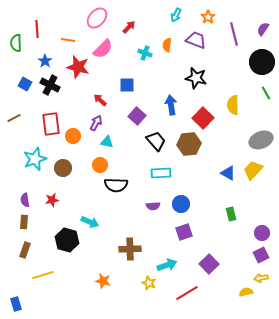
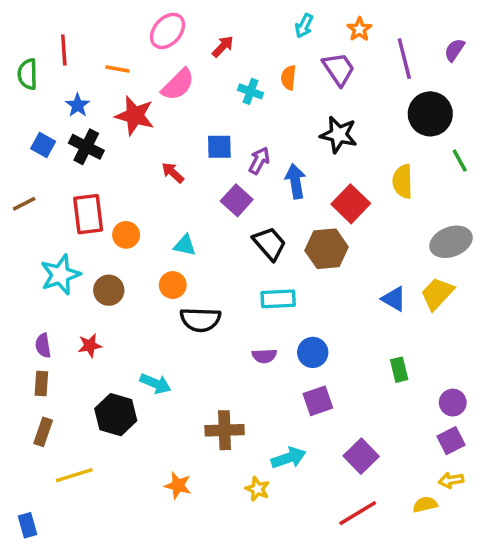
purple trapezoid: (196, 40) -> (339, 69), turned 35
black circle: (262, 62) -> (430, 114), moved
purple arrow: (96, 123) -> (259, 161), moved
red line: (187, 293) -> (358, 513), moved

